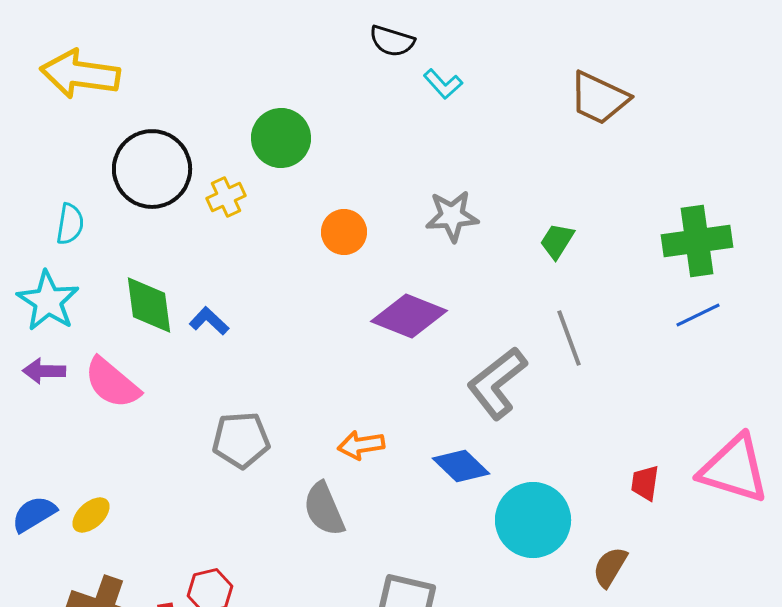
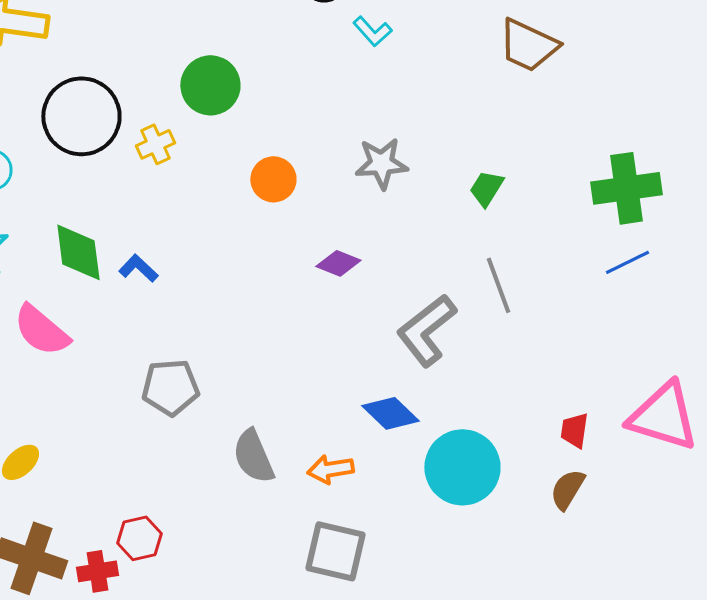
purple diamond: (409, 316) -> (338, 263), size x0.6
orange arrow: (361, 445) -> (330, 469), moved
brown semicircle: (610, 567) -> (567, 489), moved

